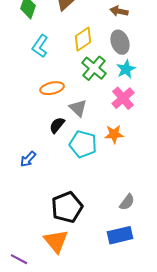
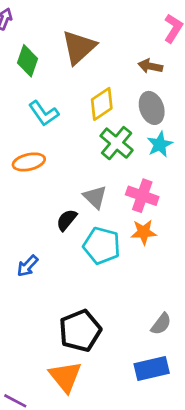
cyan L-shape: (40, 46) -> (44, 113), turned -70
orange ellipse: (52, 88) -> (29, 162), moved
pink cross: (123, 98) -> (142, 196), moved, turned -30

